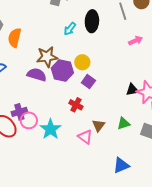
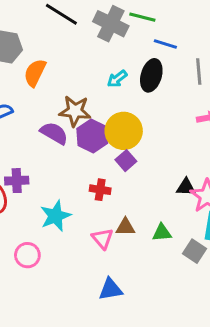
yellow circle: (82, 62) -> (124, 131), size x1.6
red cross: (76, 105) -> (100, 190), turned -32
pink circle: (29, 120) -> (27, 255), moved
brown triangle: (99, 126) -> (125, 227), turned 40
blue triangle: (121, 165) -> (111, 289), moved

